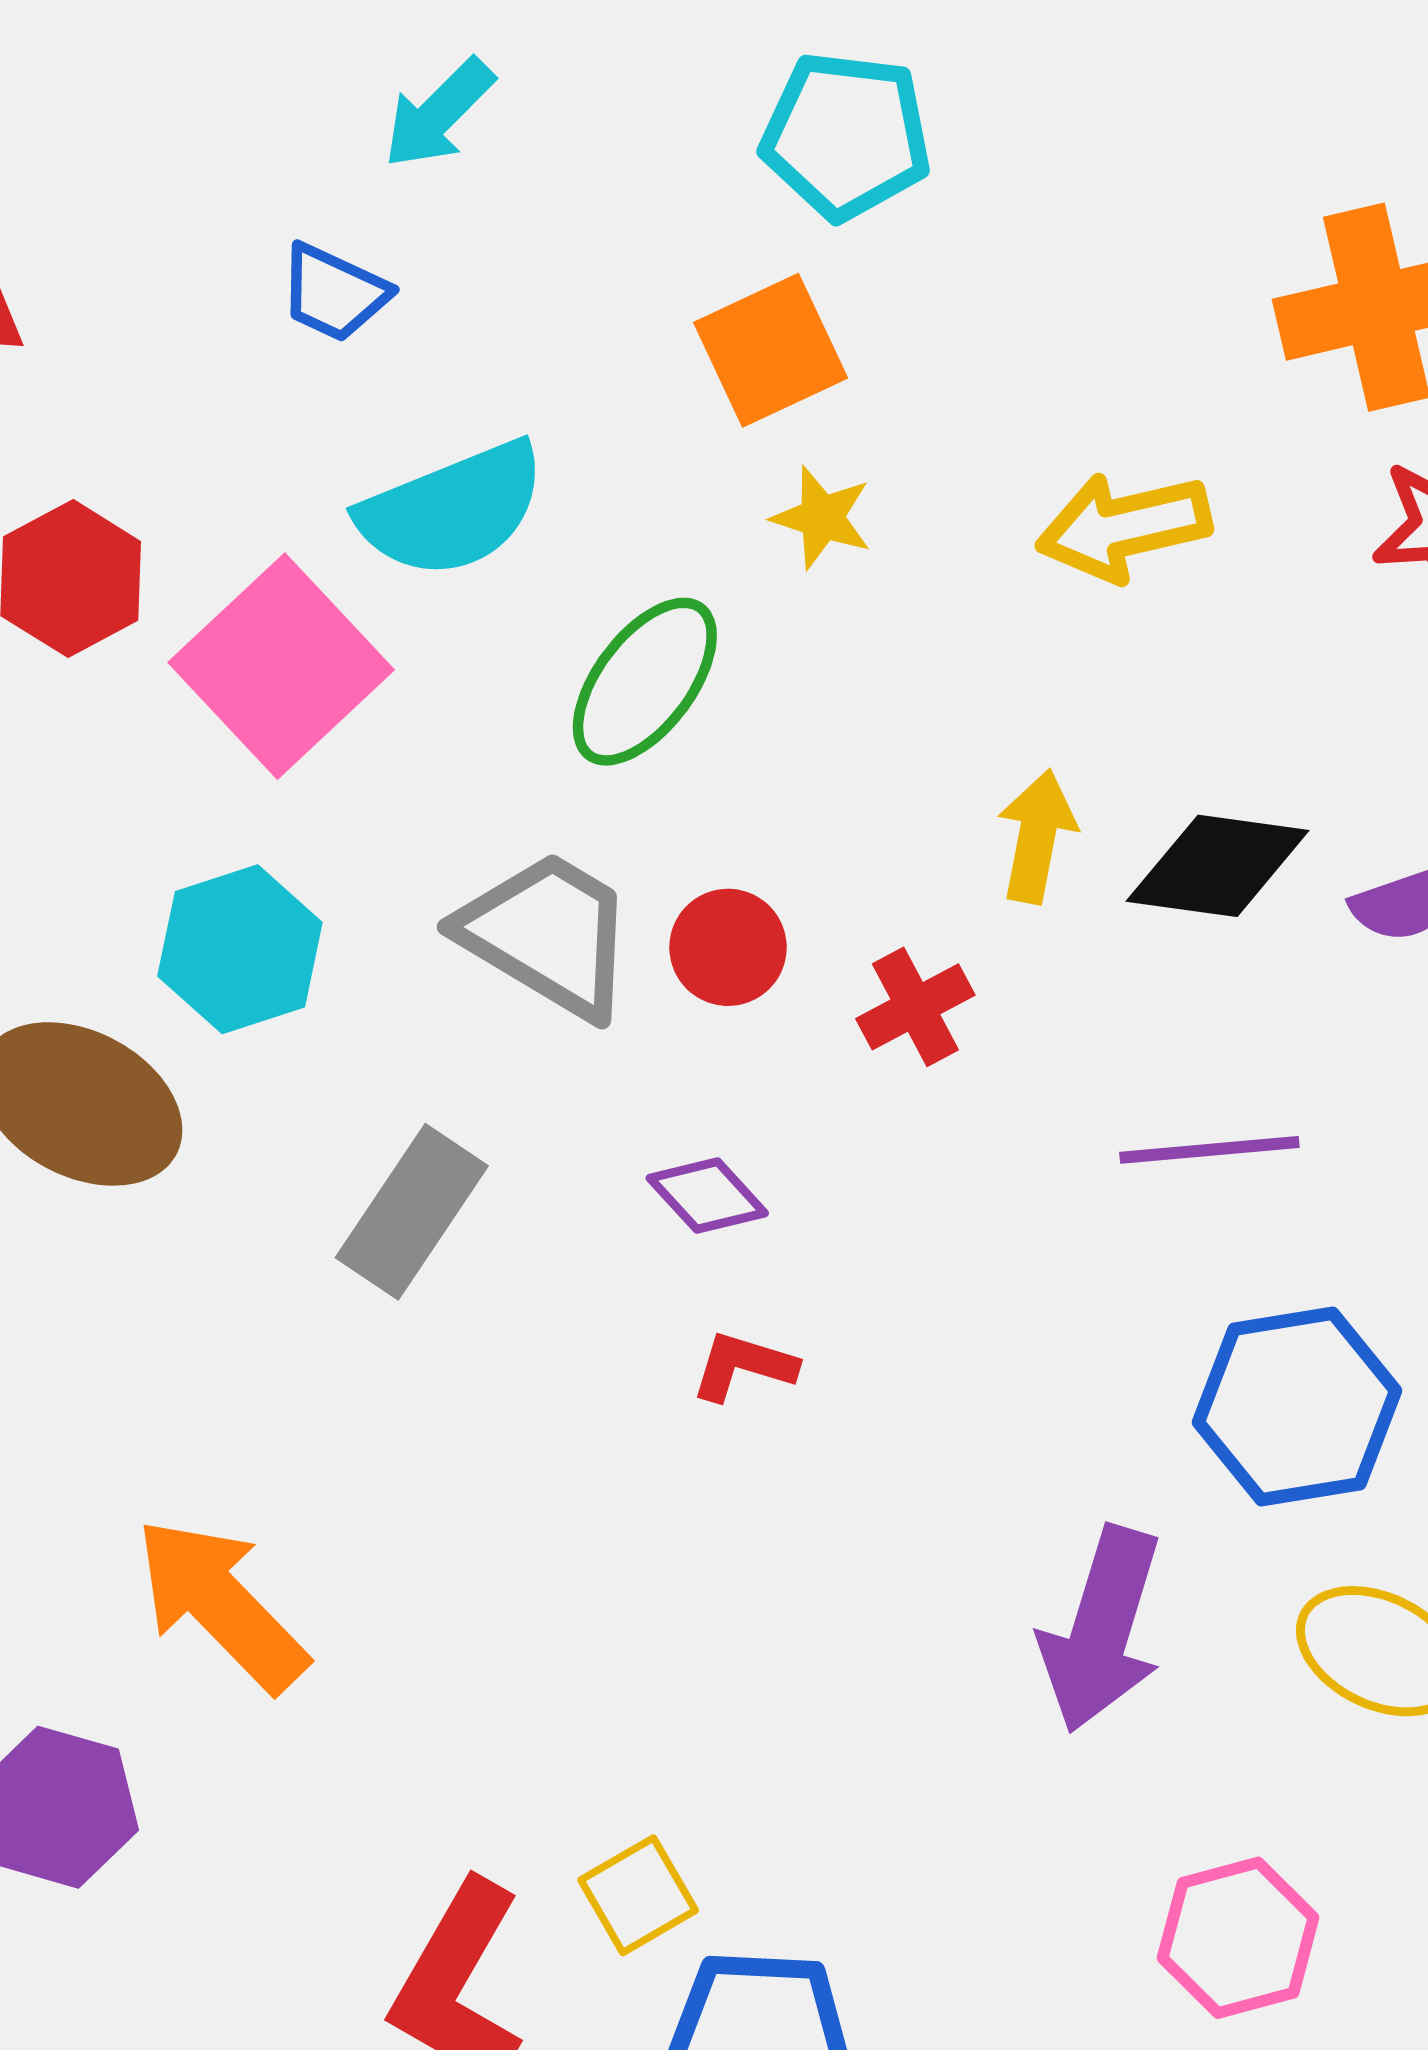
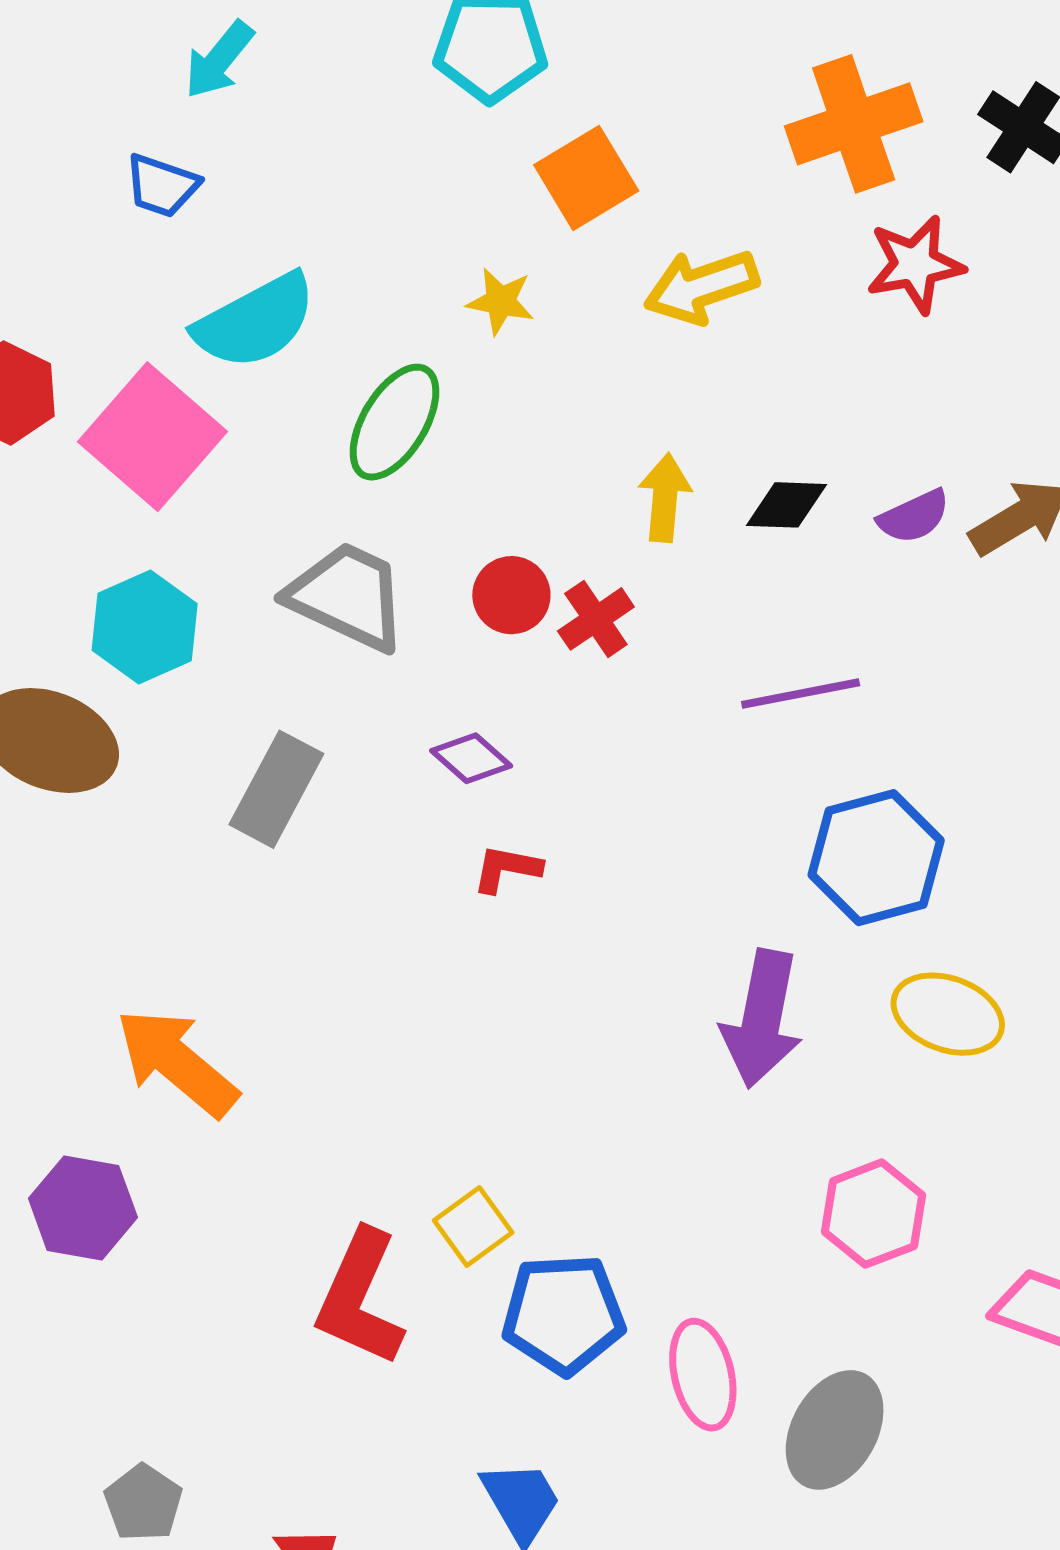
orange square: (771, 350) -> (586, 178), moved
black diamond: (1218, 866) -> (786, 505), size x0.7
red circle: (728, 947) -> (511, 595), moved

